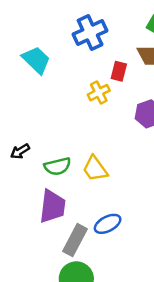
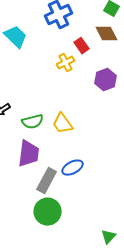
red rectangle: (119, 71) -> (82, 46), turned -49

